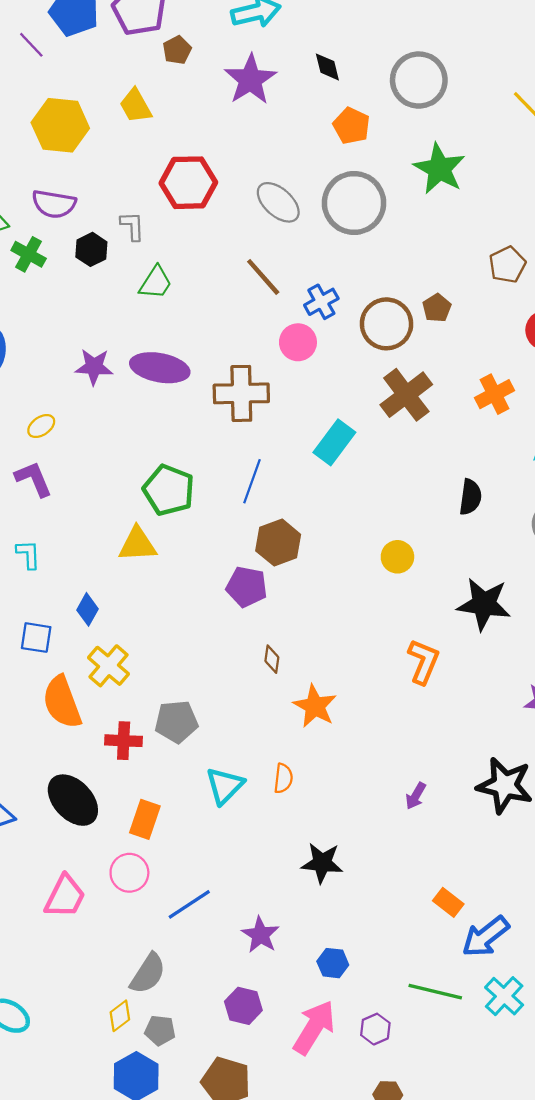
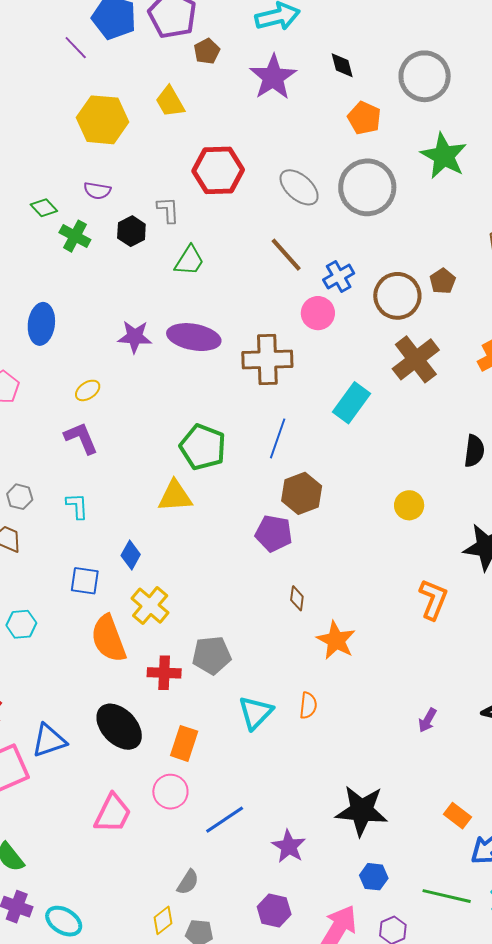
purple semicircle: (54, 204) -> (97, 191), size x0.7
black star: (322, 863) -> (362, 811), moved, size x1.4
blue hexagon: (333, 963) -> (374, 877), moved
gray semicircle: (148, 974) -> (188, 882), size x0.7

